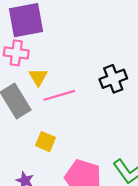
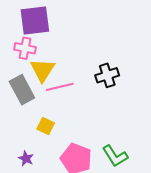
yellow triangle: (38, 77) -> (43, 70), size x1.5

